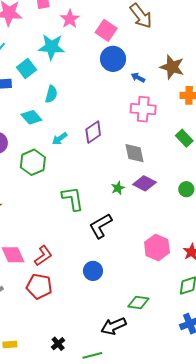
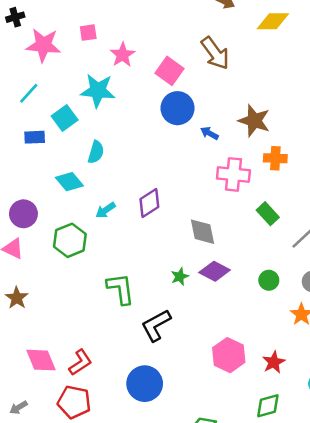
pink cross: (143, 109) -> (233, 174), moved
blue circle: (93, 271) -> (145, 384), size x1.4

